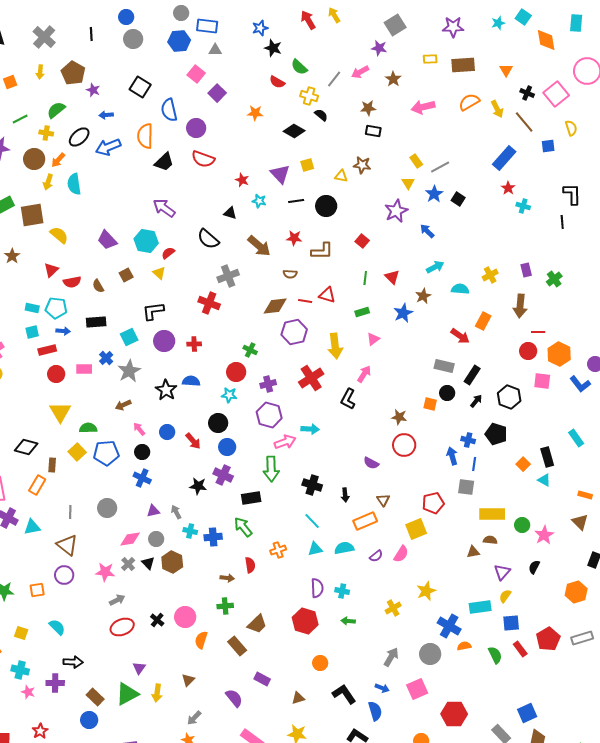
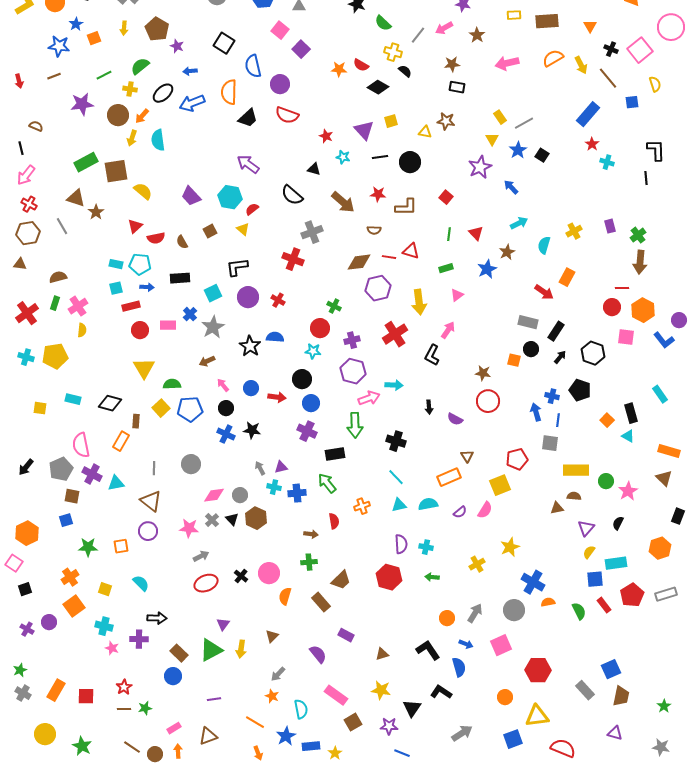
red semicircle: (277, 82) -> (361, 65), moved
cyan semicircle: (460, 289) -> (544, 245), turned -78
brown arrow: (520, 306) -> (640, 262), moved
red cross: (194, 344) -> (278, 300), turned 32
red arrow: (193, 441) -> (277, 397), turned -42
black star: (198, 486) -> (252, 430), moved
black arrow: (345, 495) -> (429, 407), moved
orange rectangle: (585, 495) -> (669, 451), size x1.5
purple triangle: (153, 511) -> (281, 467), moved
cyan rectangle: (480, 607) -> (616, 563), moved
orange circle: (320, 663) -> (447, 618), moved

